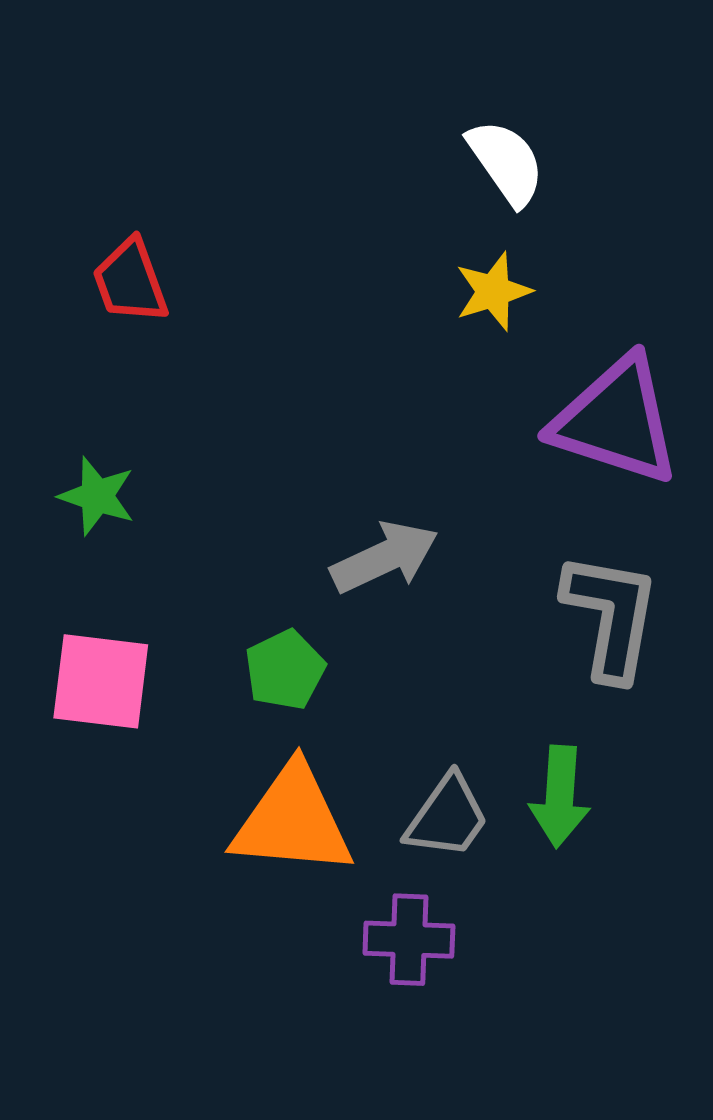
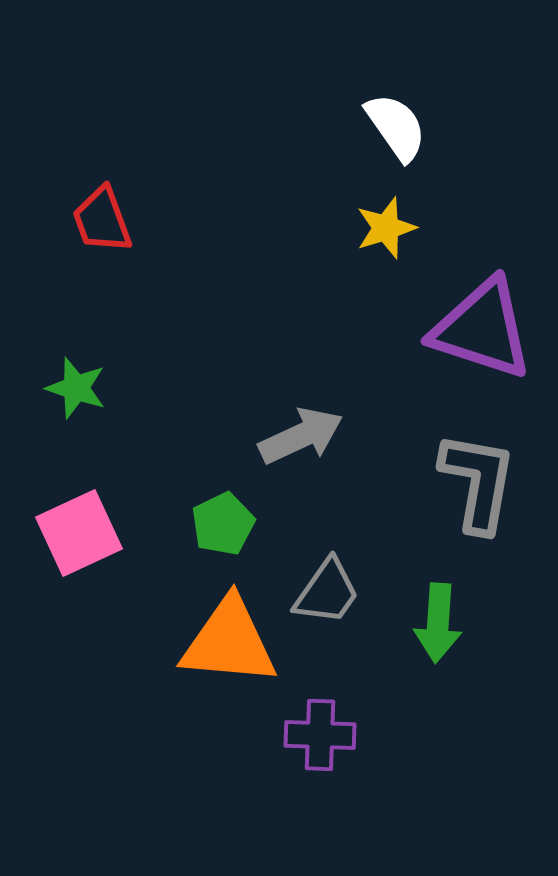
pink square: (101, 681) -> (79, 533), turned -32
gray trapezoid: (447, 817) -> (327, 592), moved

